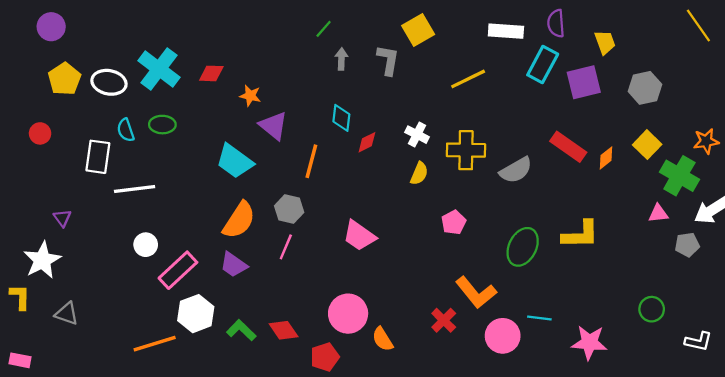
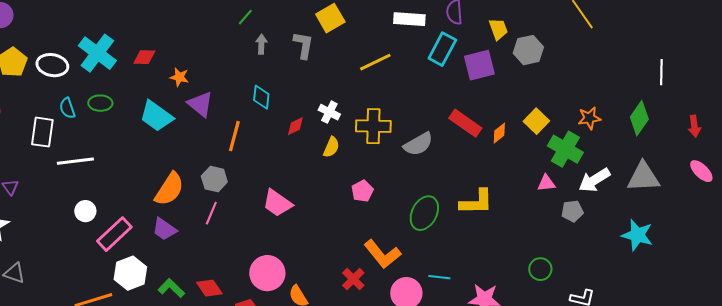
gray hexagon: (645, 88) -> (528, 50), moved
red diamond: (367, 142) -> (295, 126), moved
cyan trapezoid: (235, 161) -> (156, 116), moved

